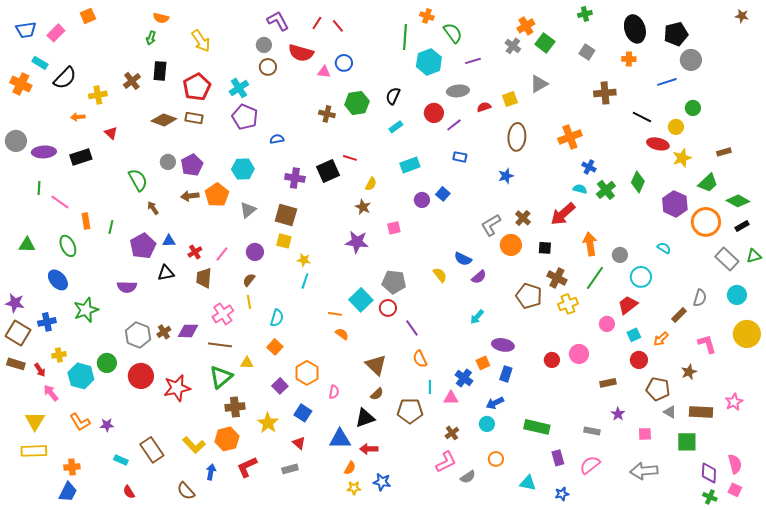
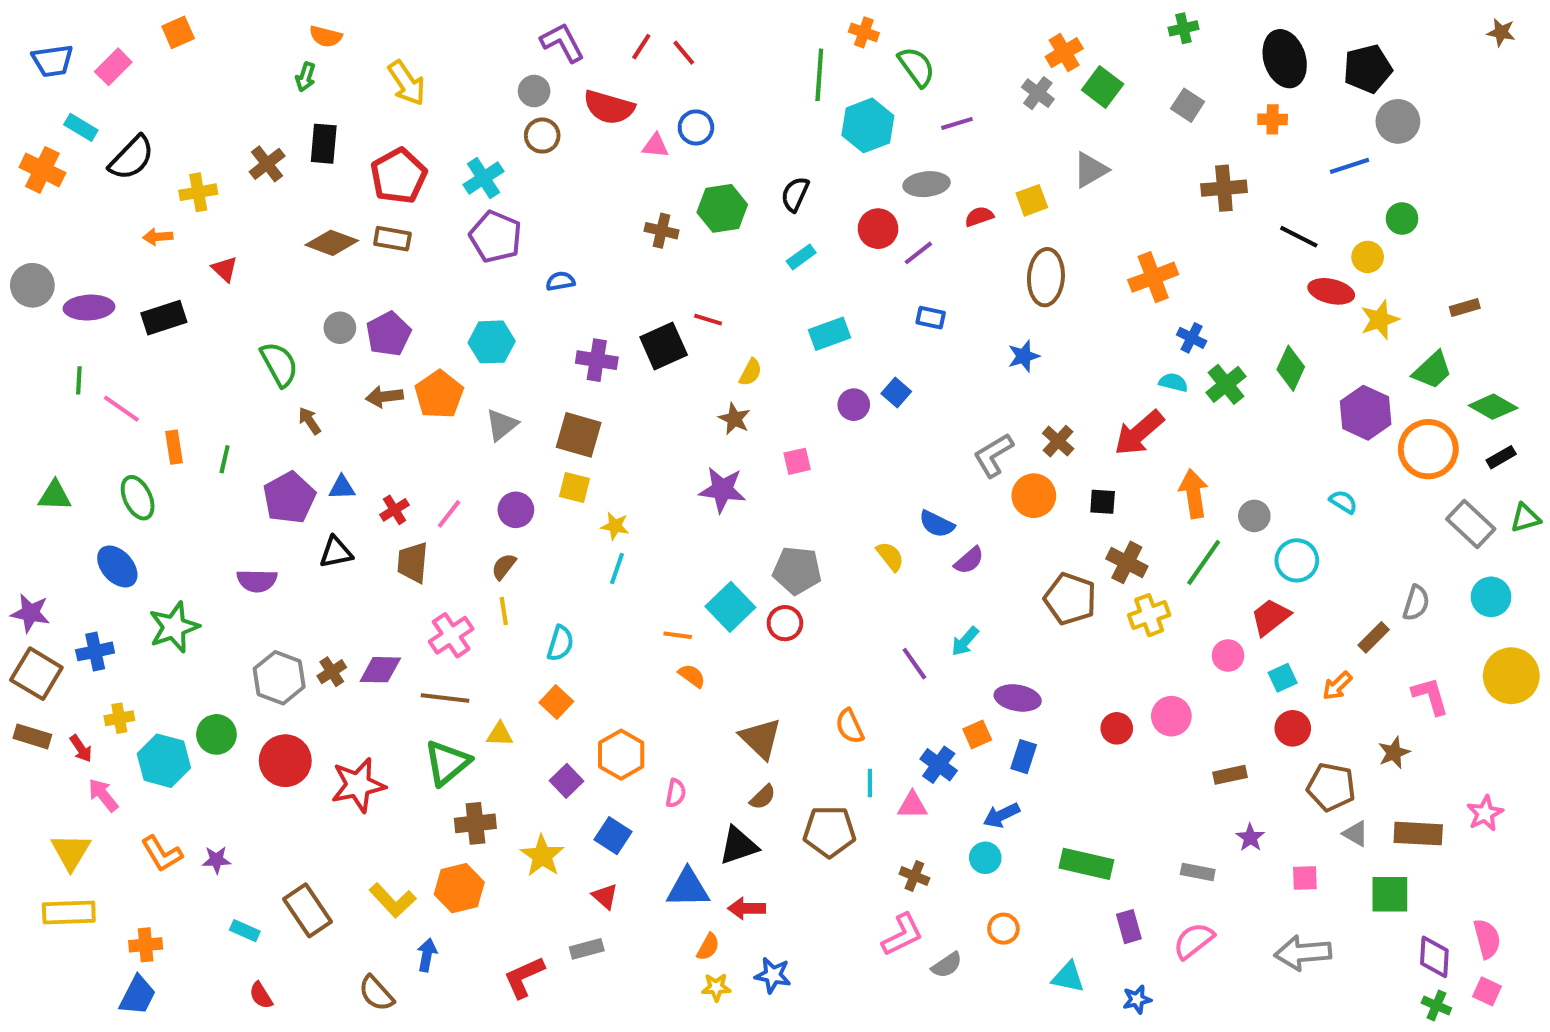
purple line: (412, 328) -> (914, 664), moved
brown cross: (452, 433) -> (914, 876), turned -32
red L-shape: (247, 467) -> (524, 977), moved

